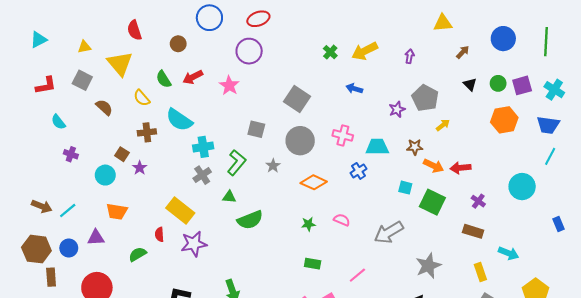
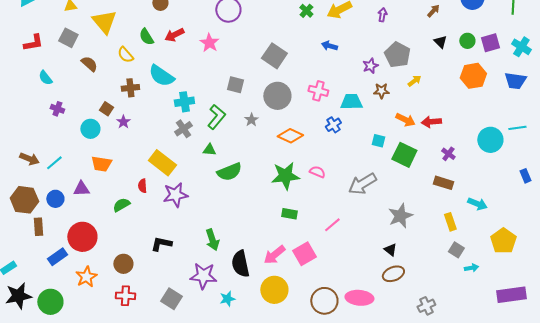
brown star: (415, 147) -> (381, 91), moved
cyan line: (550, 156) -> (517, 128), moved, turned 54
green star: (308, 224) -> (285, 176), size x2.0

